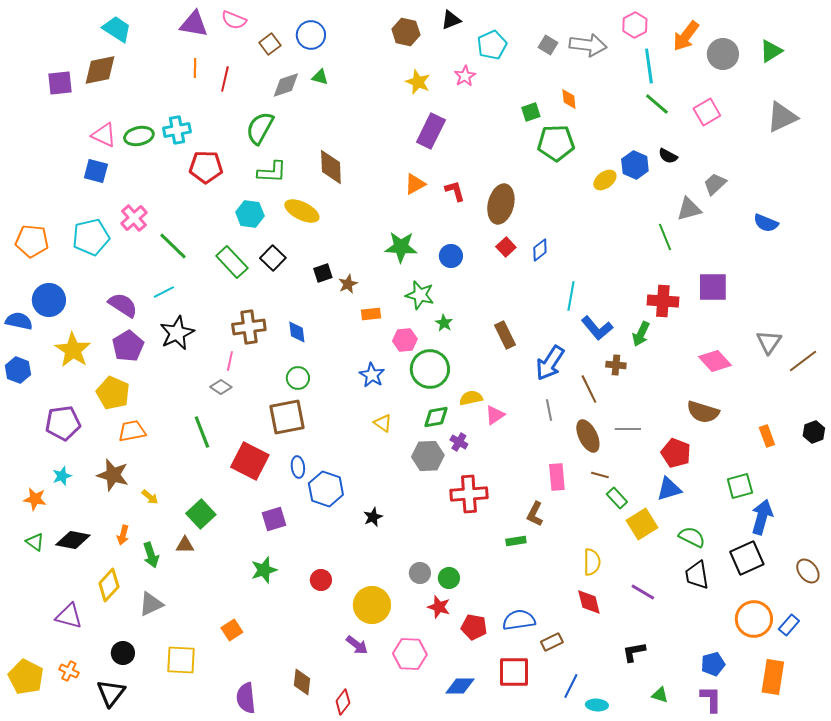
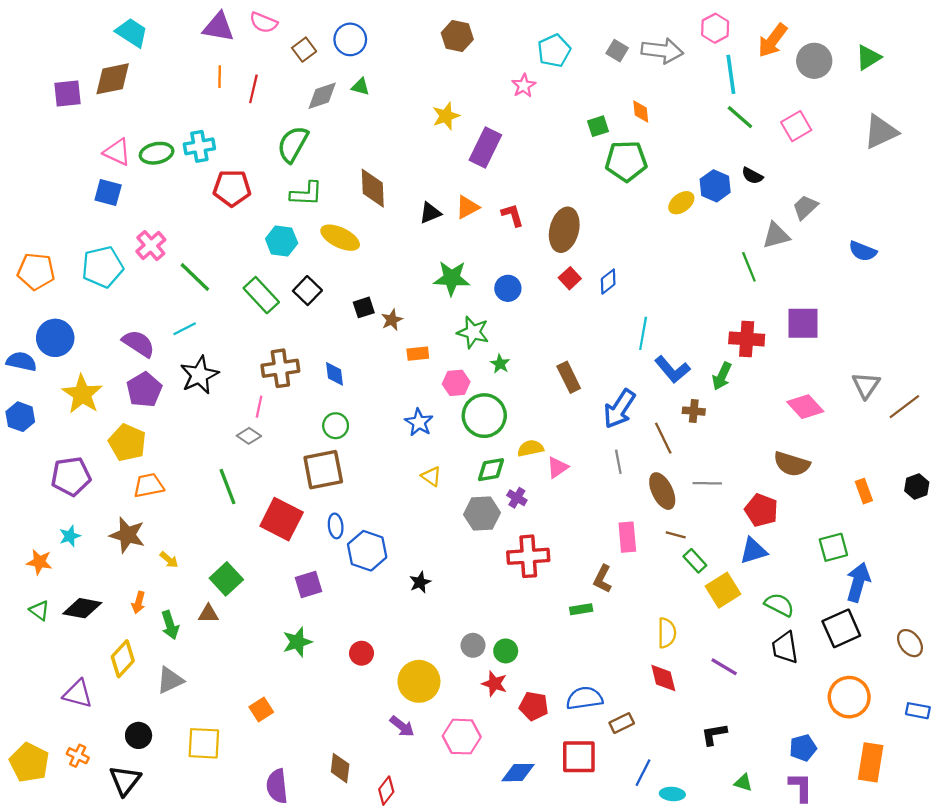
black triangle: (451, 20) -> (430, 213), moved
yellow star: (418, 82) -> (446, 116), moved, turned 30
blue rectangle: (789, 625) -> (918, 711), moved, turned 60

